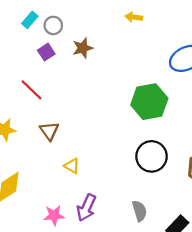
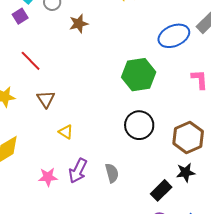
purple square: (46, 52) -> (20, 16), moved
gray semicircle: (140, 211) -> (112, 173), moved

